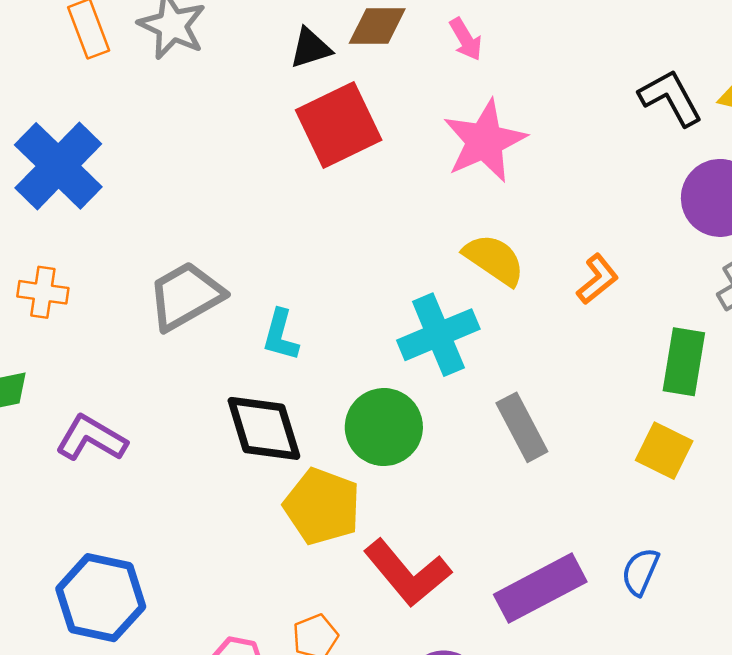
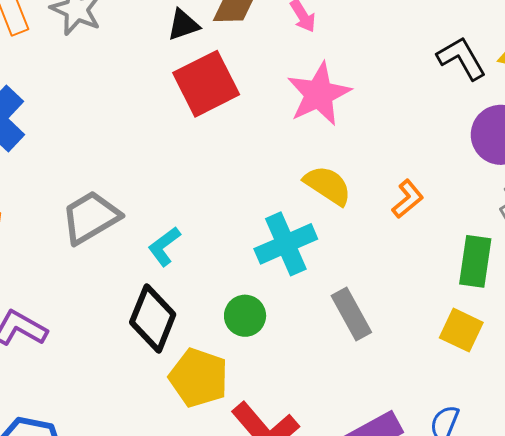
cyan L-shape: (281, 335) -> (164, 246), turned 39
green circle: (384, 427) -> (245, 316), size x0.7
black diamond: (264, 428) -> (153, 318), turned 40

